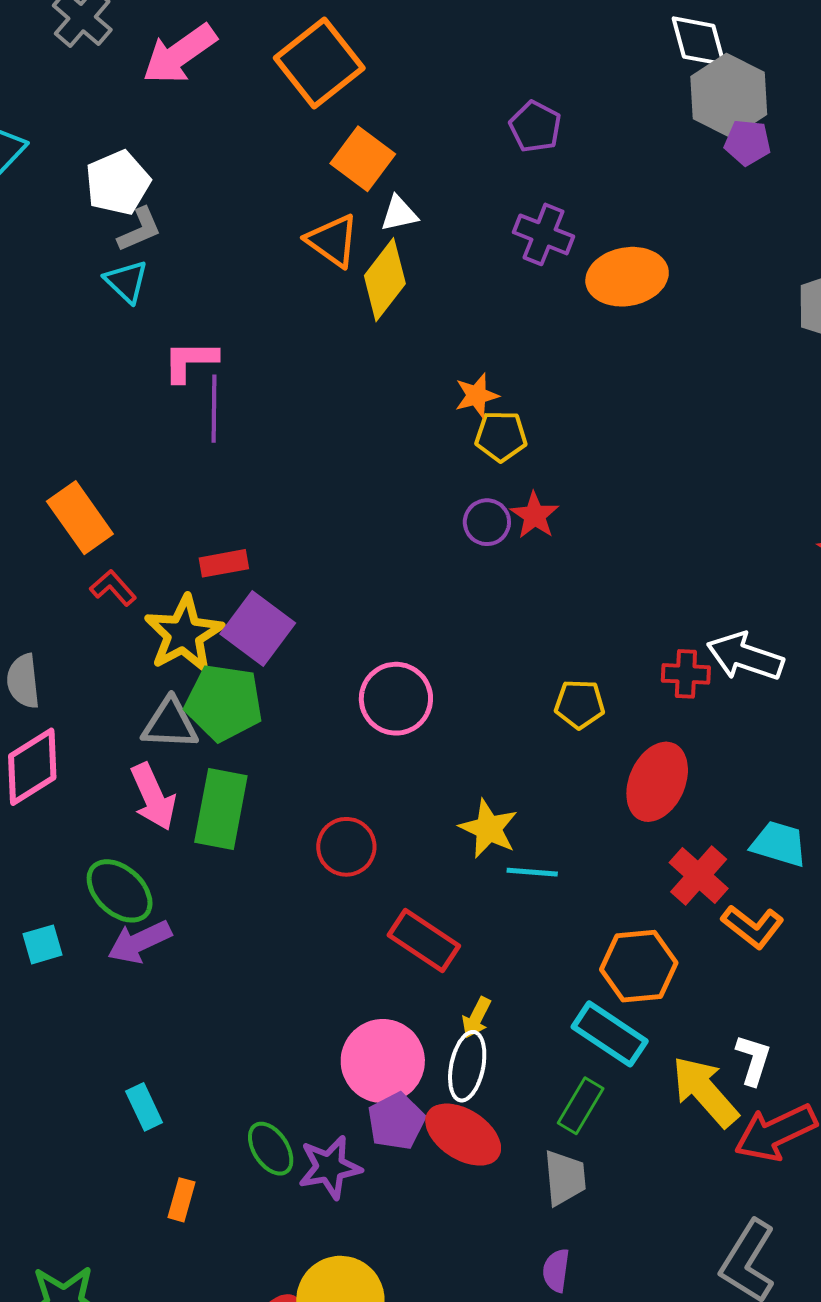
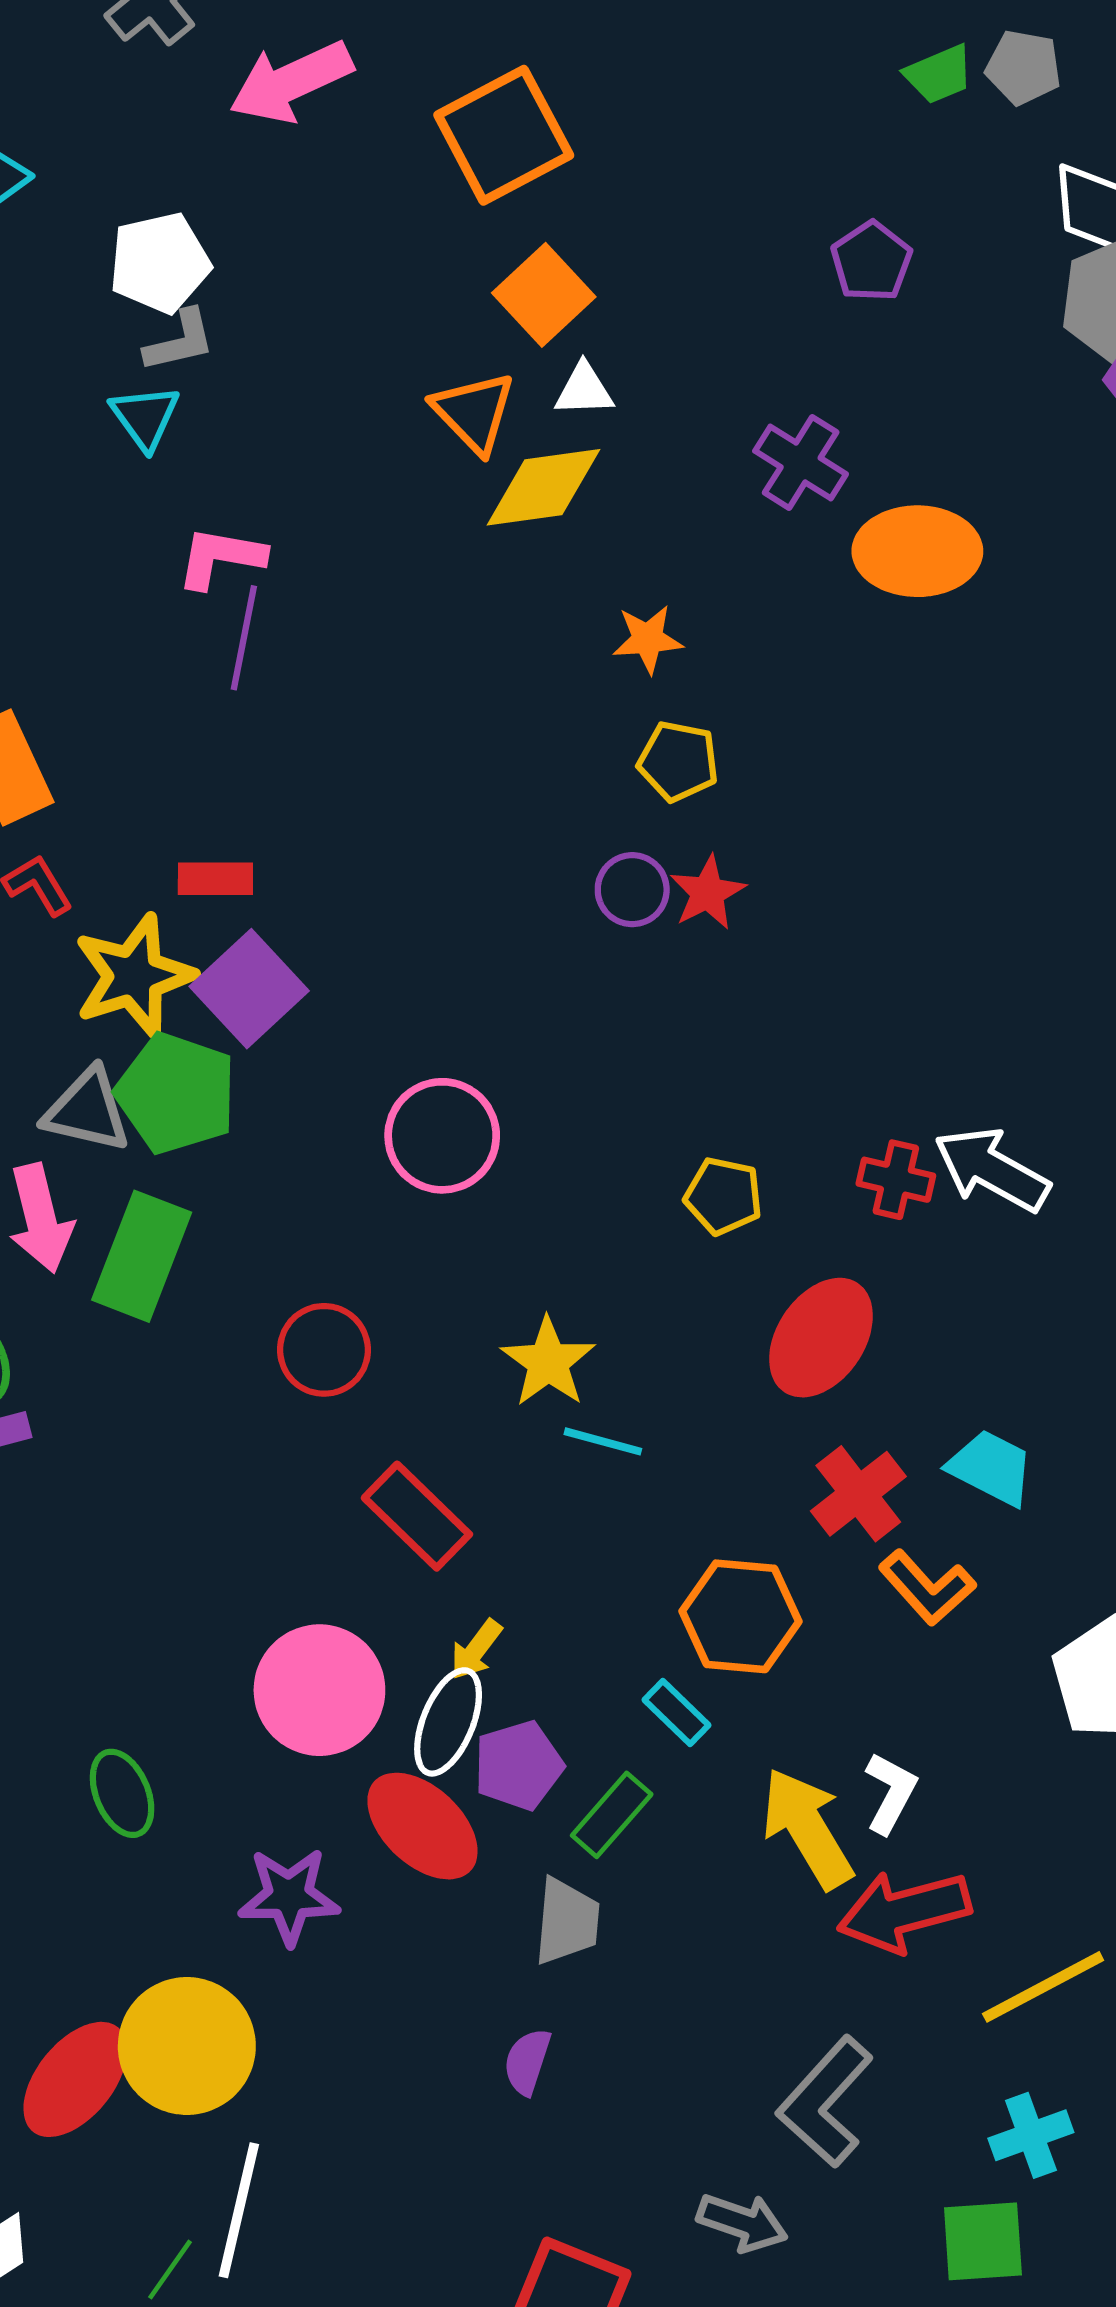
purple pentagon: (535, 127) -> (871, 261), moved
yellow diamond: (385, 280) -> (543, 487), turned 34
orange star: (477, 396) -> (648, 639), moved
cyan rectangle: (610, 1034) -> (676, 1713), size x0.6
purple pentagon: (396, 1121) -> (518, 1765), moved
purple star: (330, 1167) -> (289, 1896), moved

